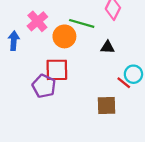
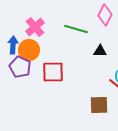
orange circle: (64, 36) -> (29, 50), moved
purple pentagon: (44, 86) -> (20, 67), moved

